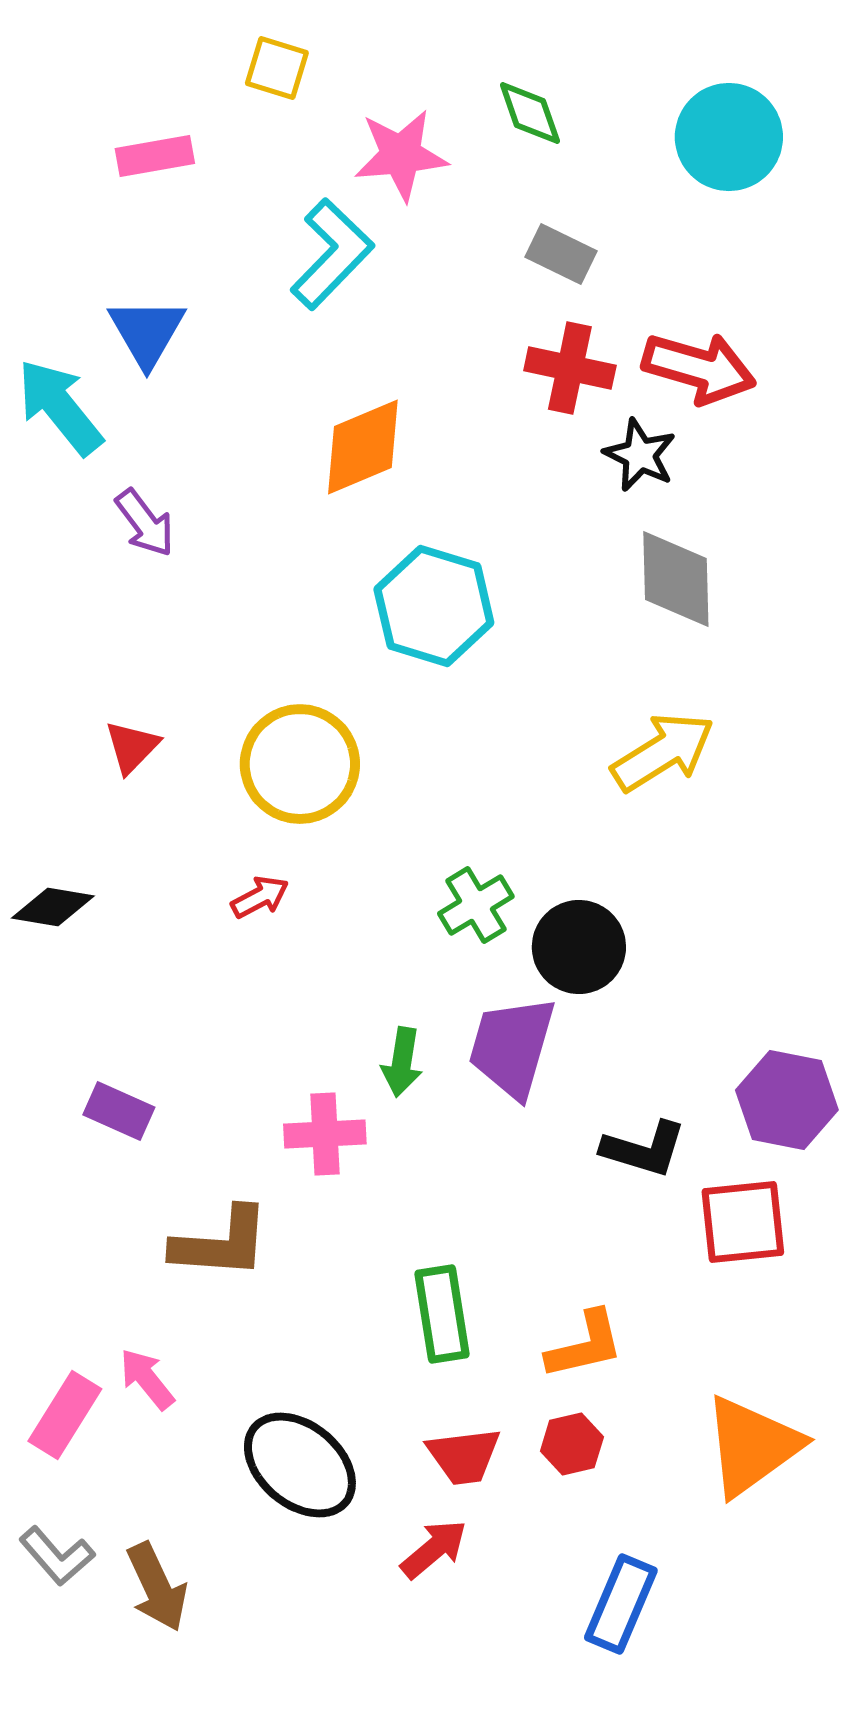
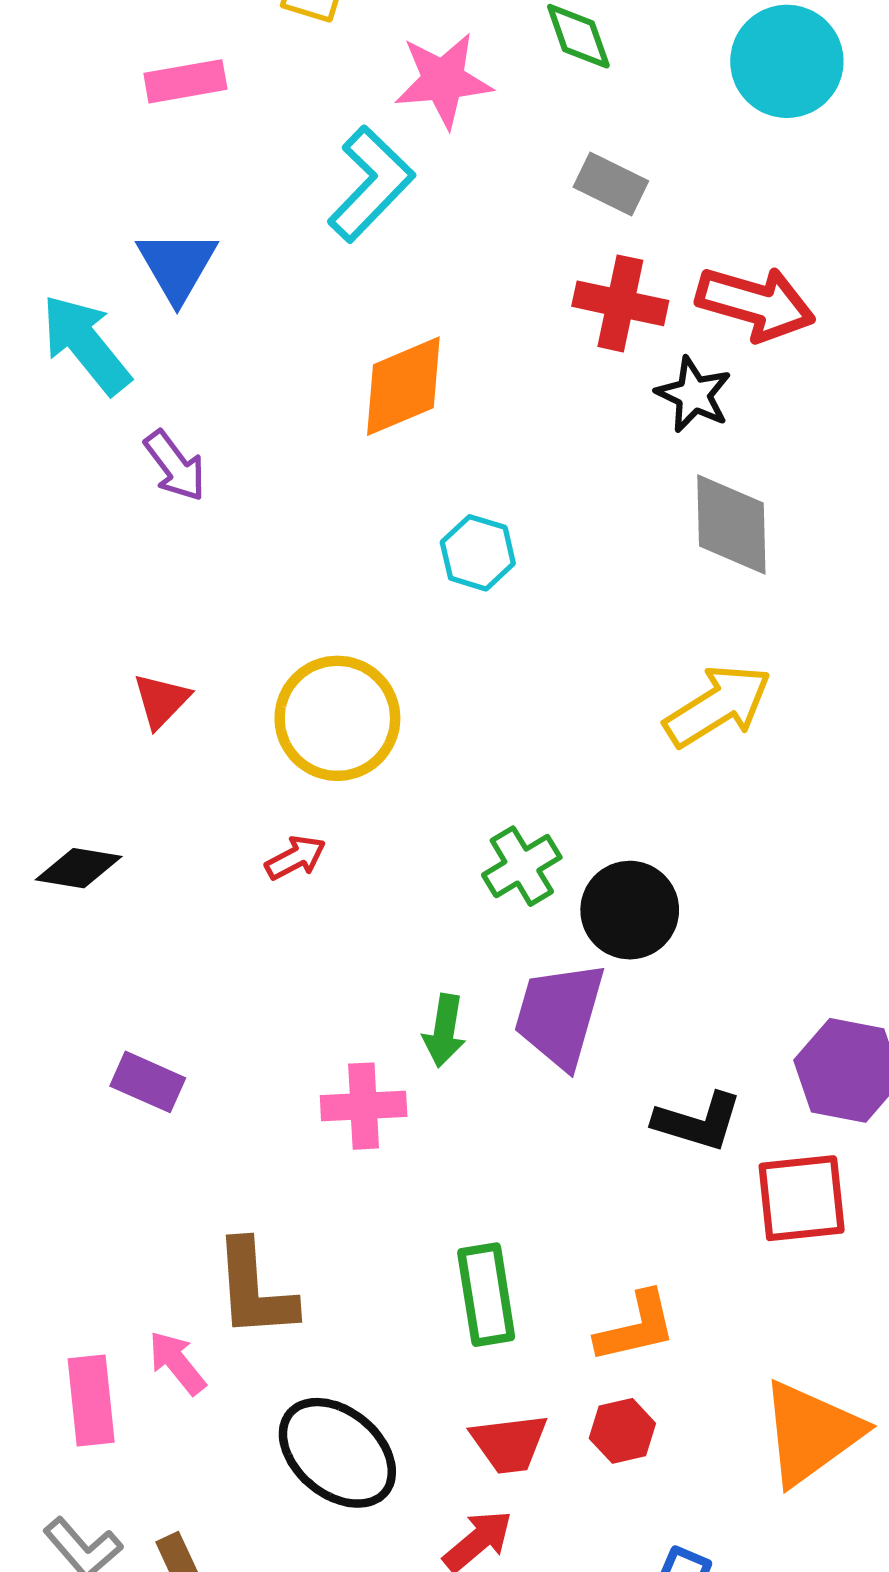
cyan hexagon: (434, 606) -> (478, 553), size x0.6
brown L-shape: (221, 1243) -> (255, 1289), moved, turned 82
pink rectangle: (65, 1415) -> (91, 1400), turned -38

